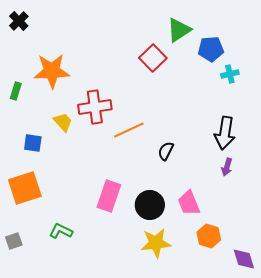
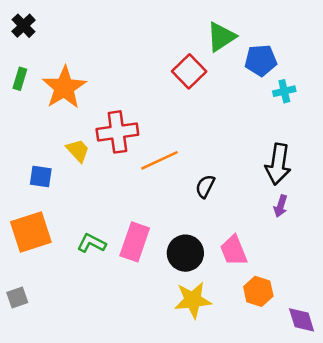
orange star: (52, 71) -> (64, 87), turned -30
green rectangle: (16, 91) -> (20, 79), moved
green L-shape: (61, 231) -> (91, 243), moved

